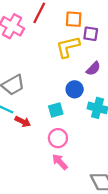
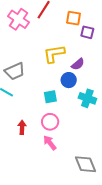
yellow L-shape: (68, 47) -> (54, 54), moved
purple semicircle: (93, 69) -> (78, 64), moved
red arrow: (23, 122) -> (22, 127), moved, turned -120

